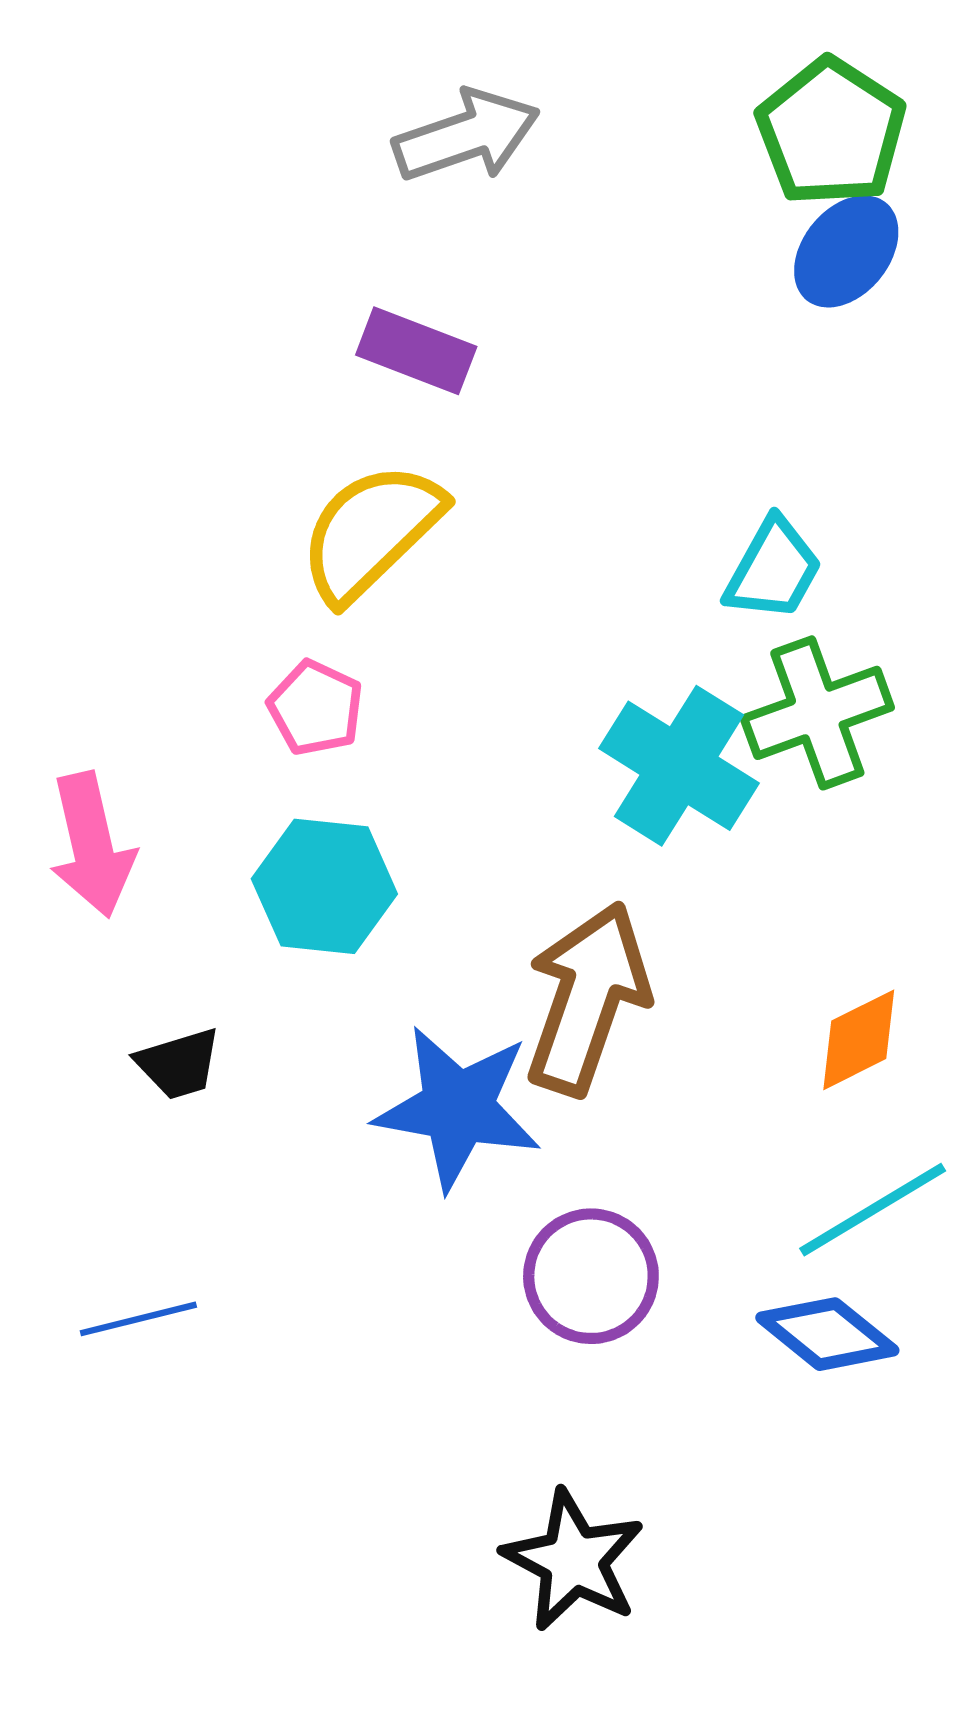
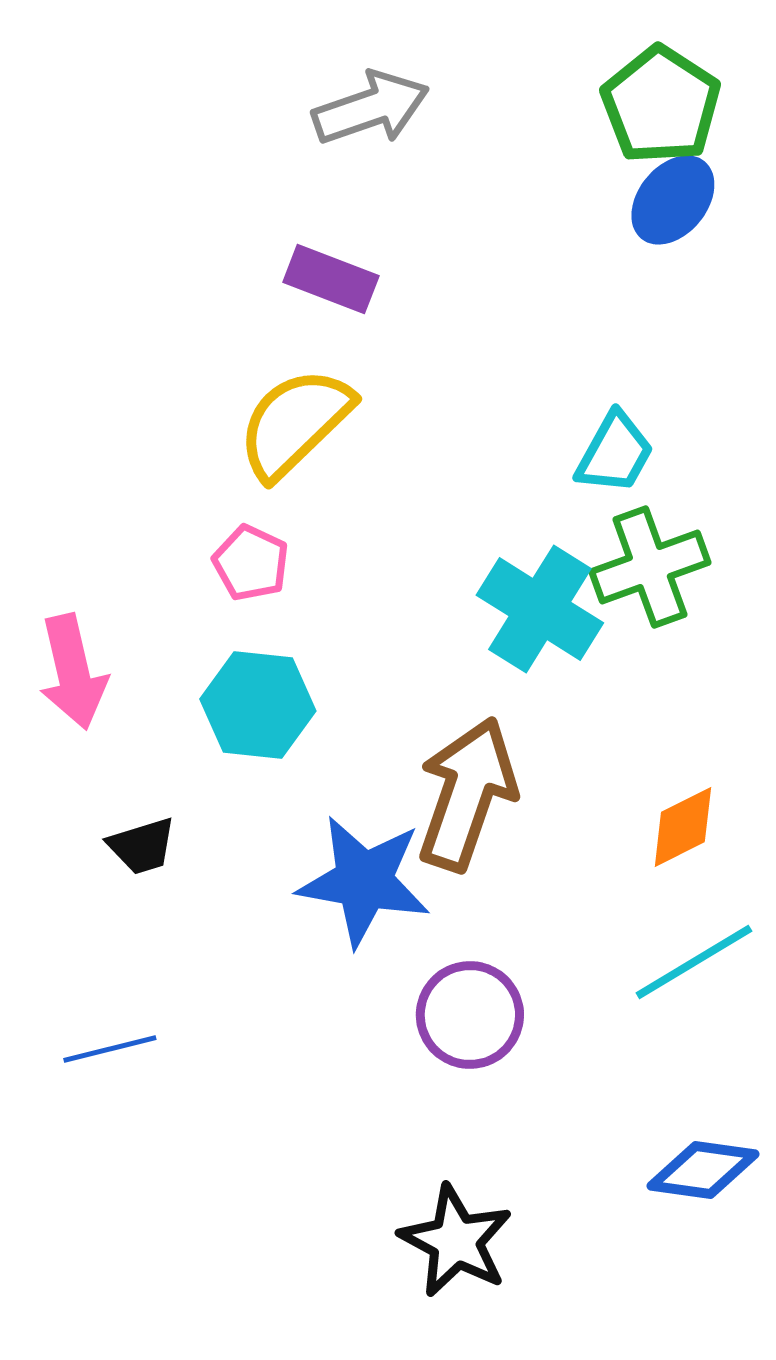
blue diamond: (827, 1334) -> (703, 1170), moved, turned -31

